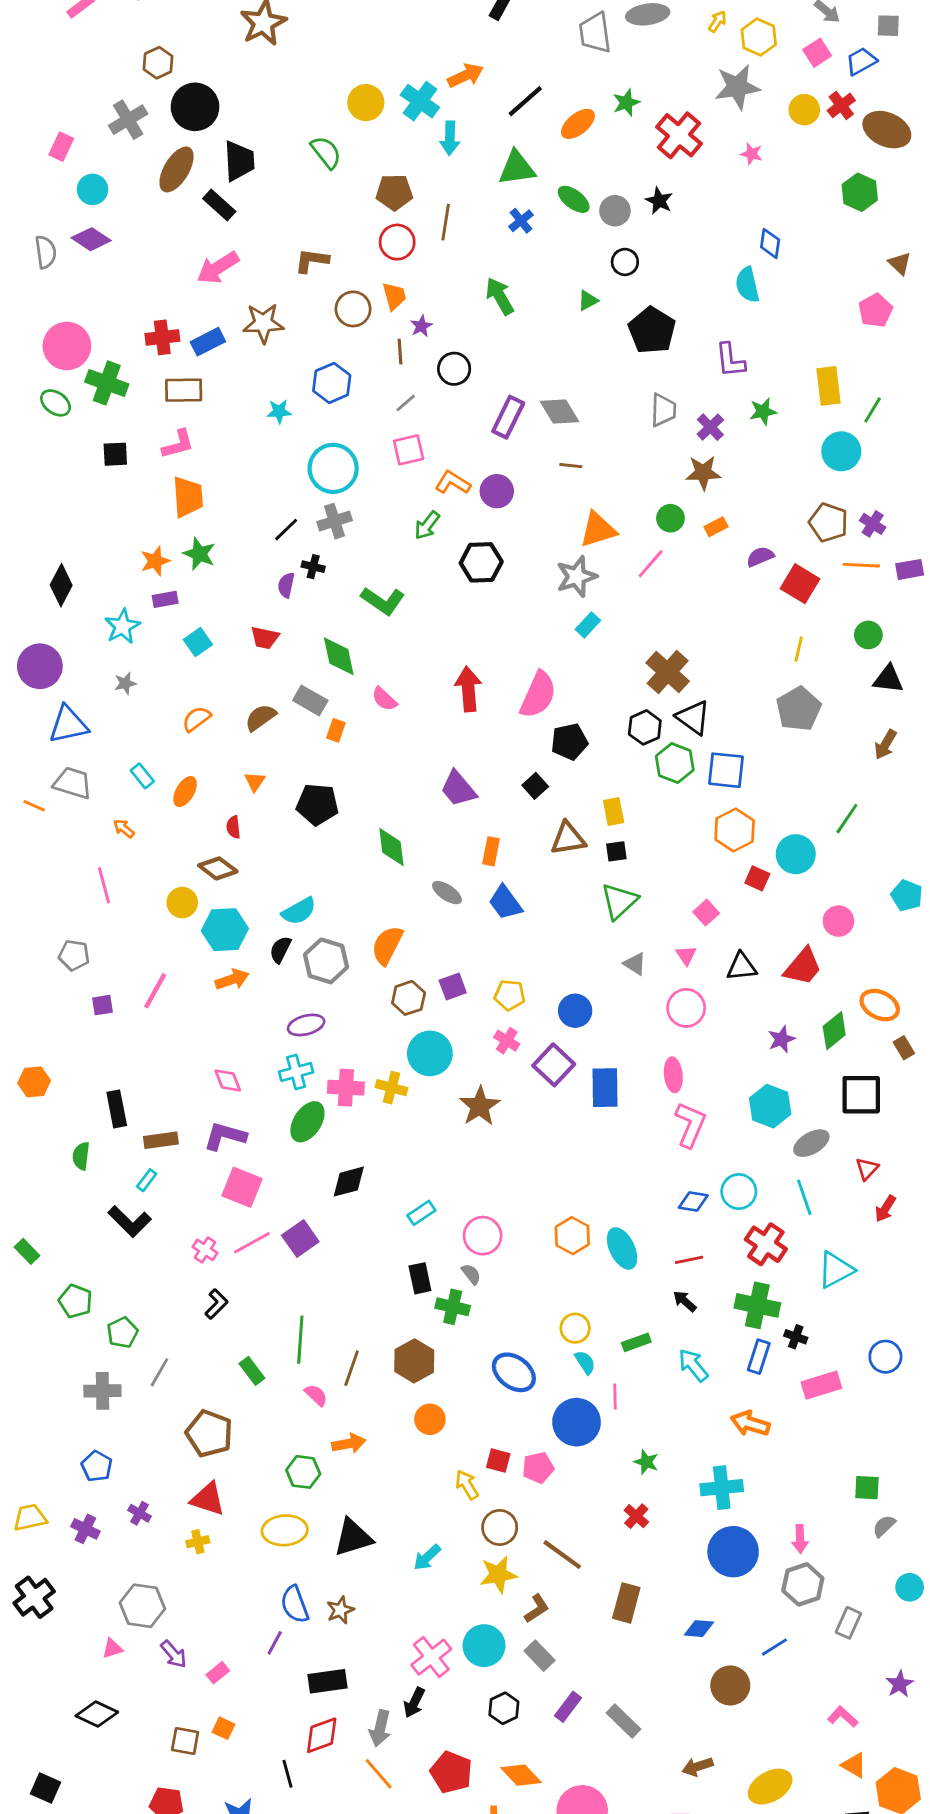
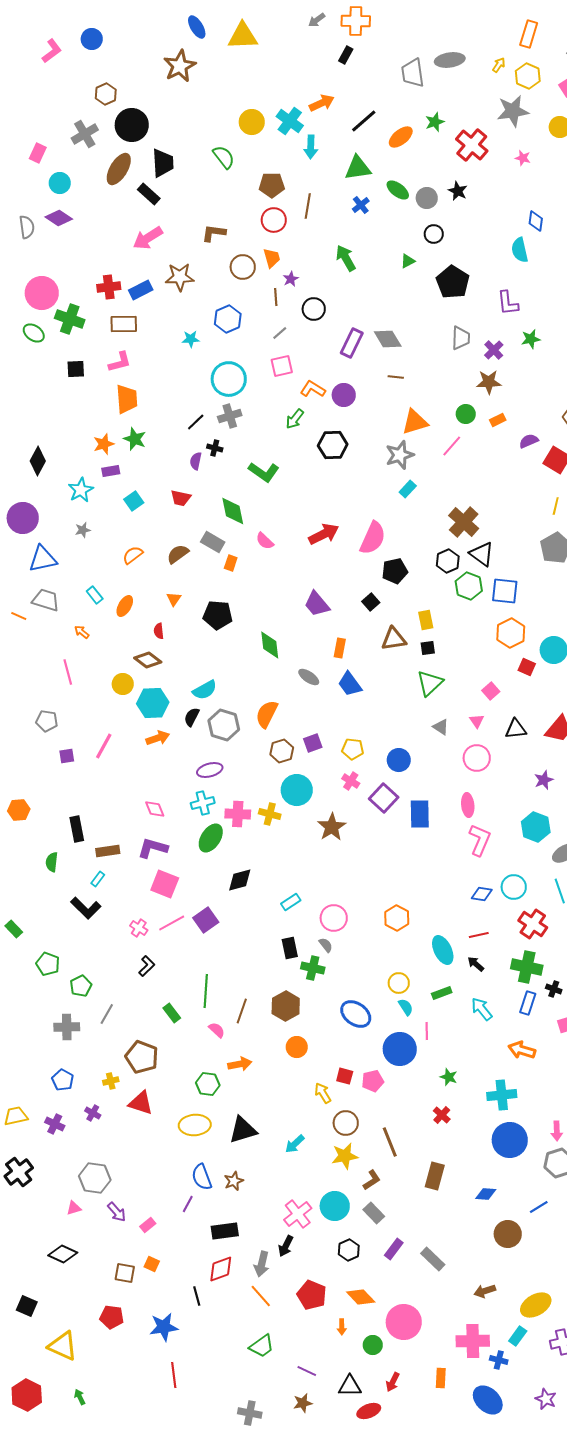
red arrow: (468, 689) -> (324, 534), turned 68
cyan ellipse: (622, 1248) -> (443, 950), moved
yellow cross: (198, 1542) -> (111, 1081), moved
brown line: (562, 1555) -> (390, 1142), turned 32

